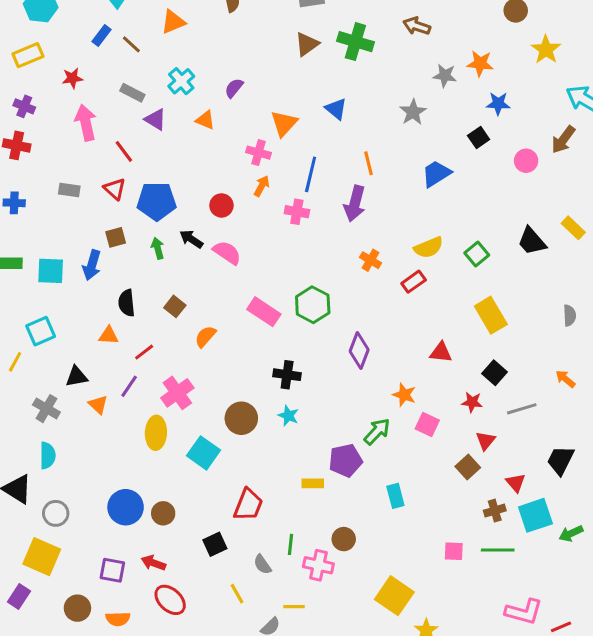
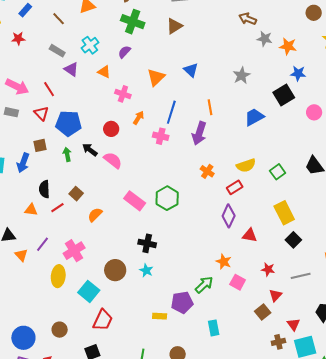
blue rectangle: (101, 35) -> (25, 10), moved
green cross: (355, 42) -> (133, 22), moved
gray star: (445, 76) -> (265, 39), moved
pink arrow: (86, 123) -> (17, 87), moved, turned 125
black square: (479, 138) -> (284, 95), size x1.5
pink cross: (258, 153) -> (123, 94), moved
purple diamond: (359, 351) -> (229, 216), moved
red line: (144, 352) -> (57, 208), moved
black square: (494, 373) -> (293, 240), moved
red trapezoid: (248, 505) -> (103, 320), moved
blue circle: (126, 507) -> (23, 338), moved

